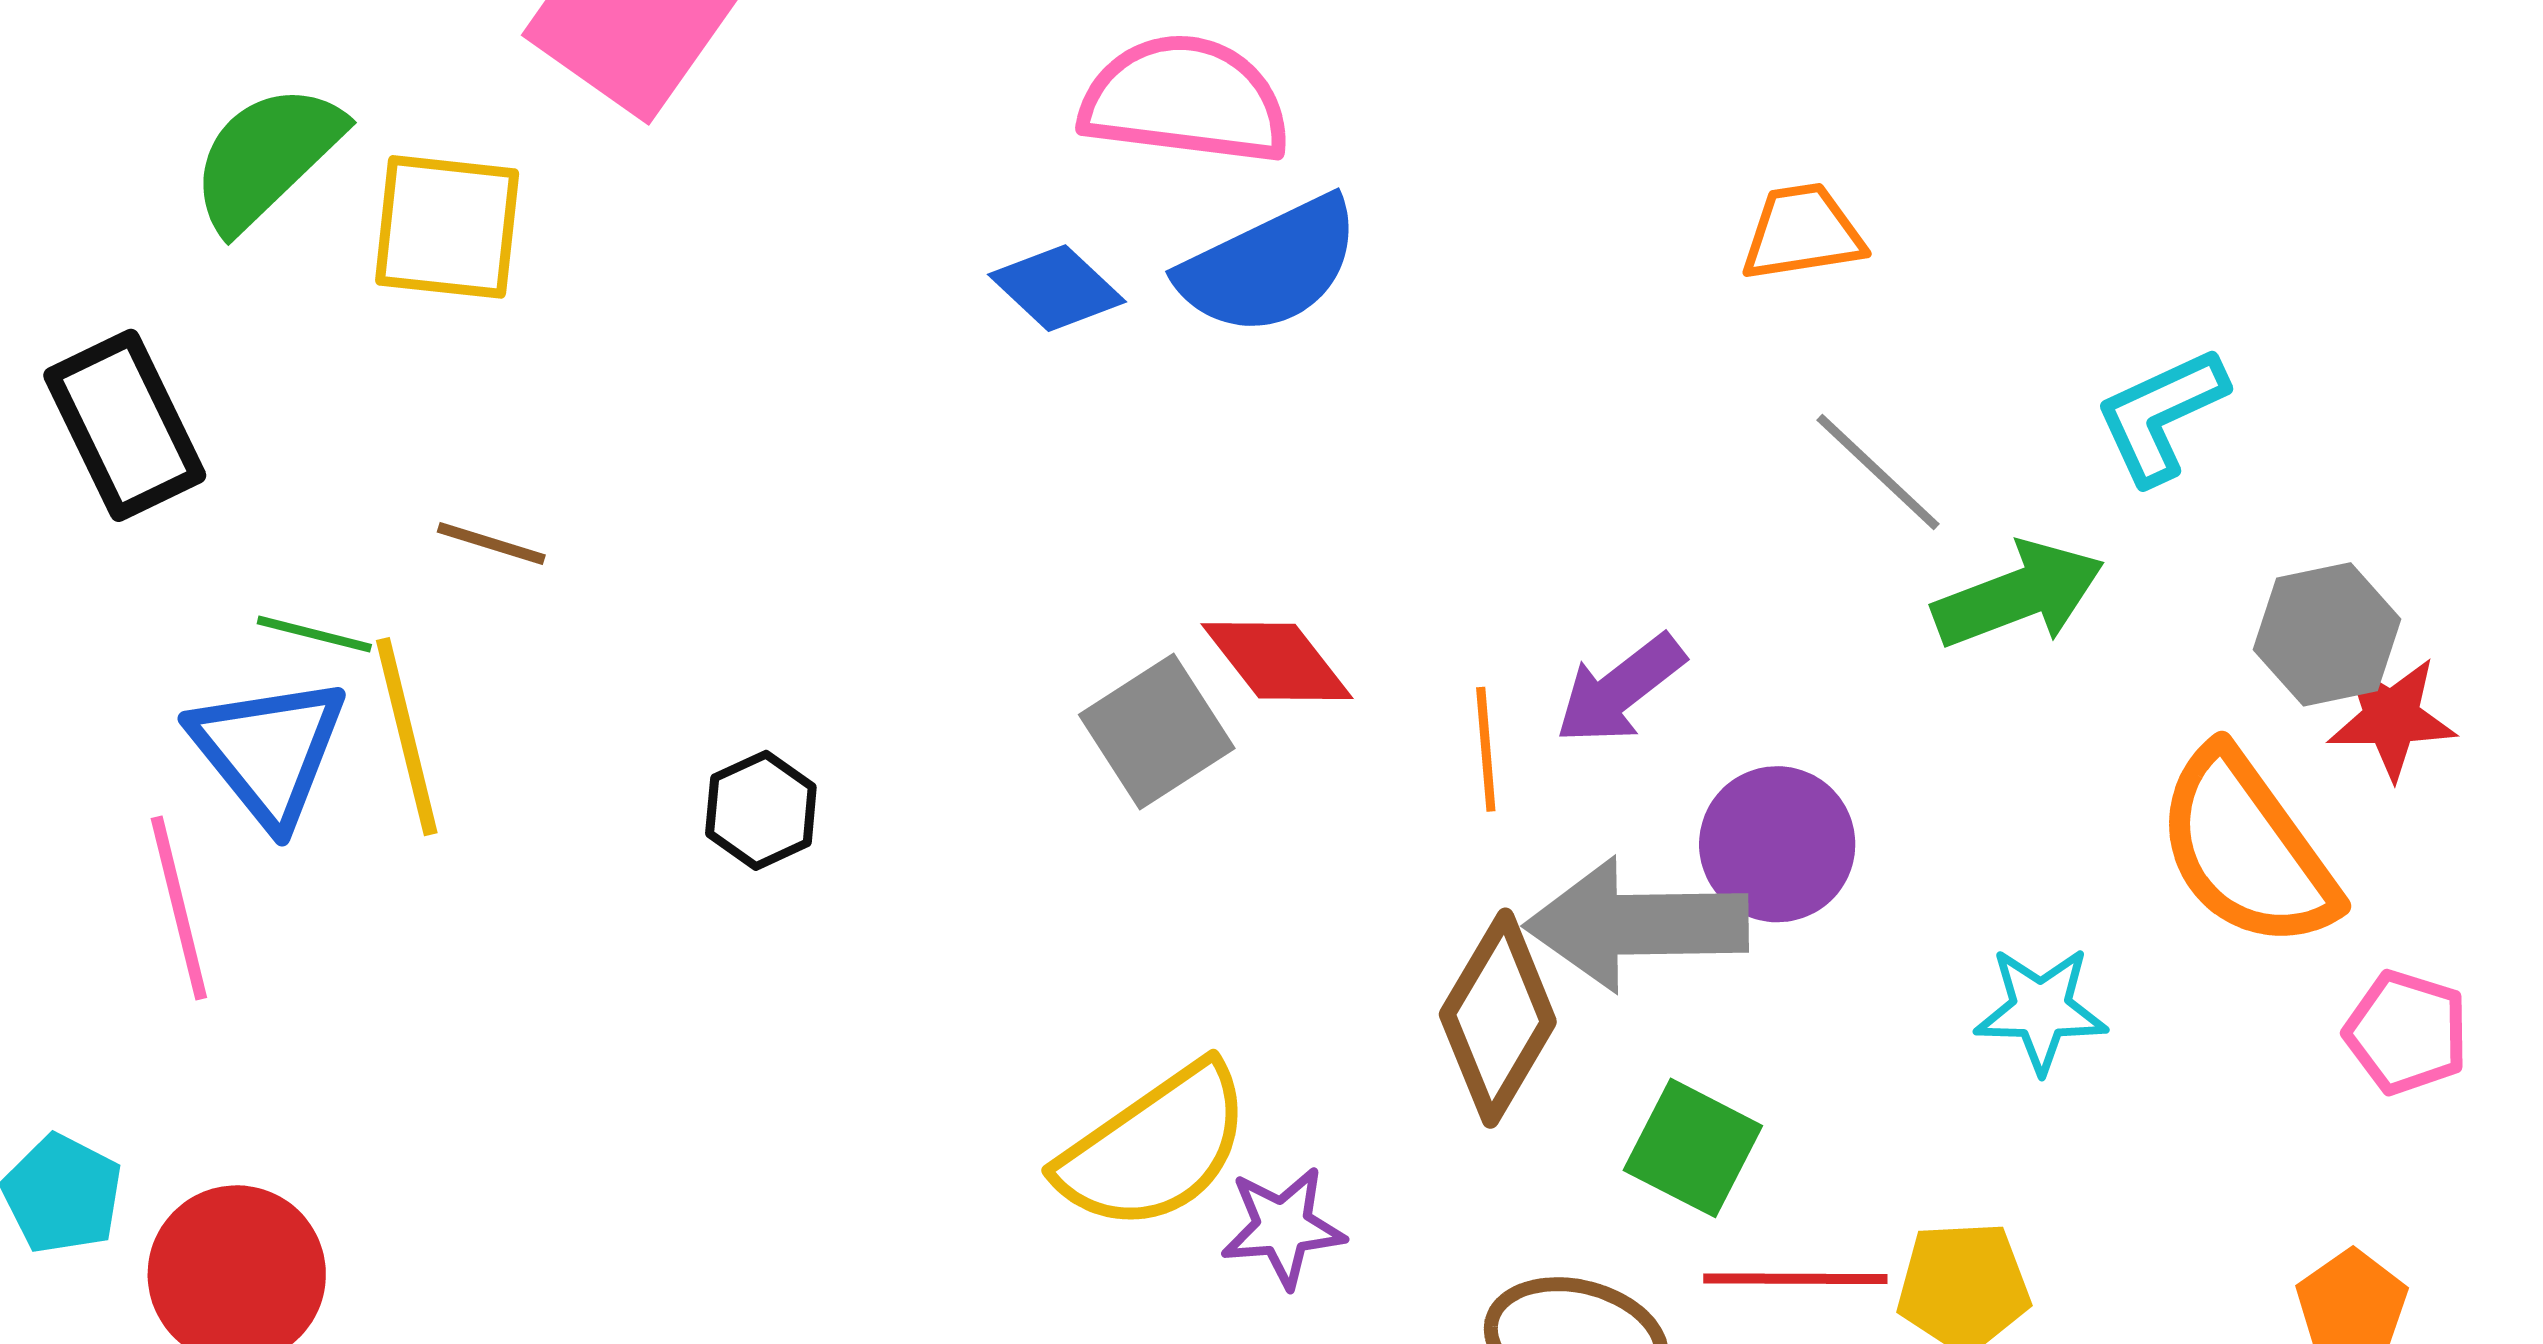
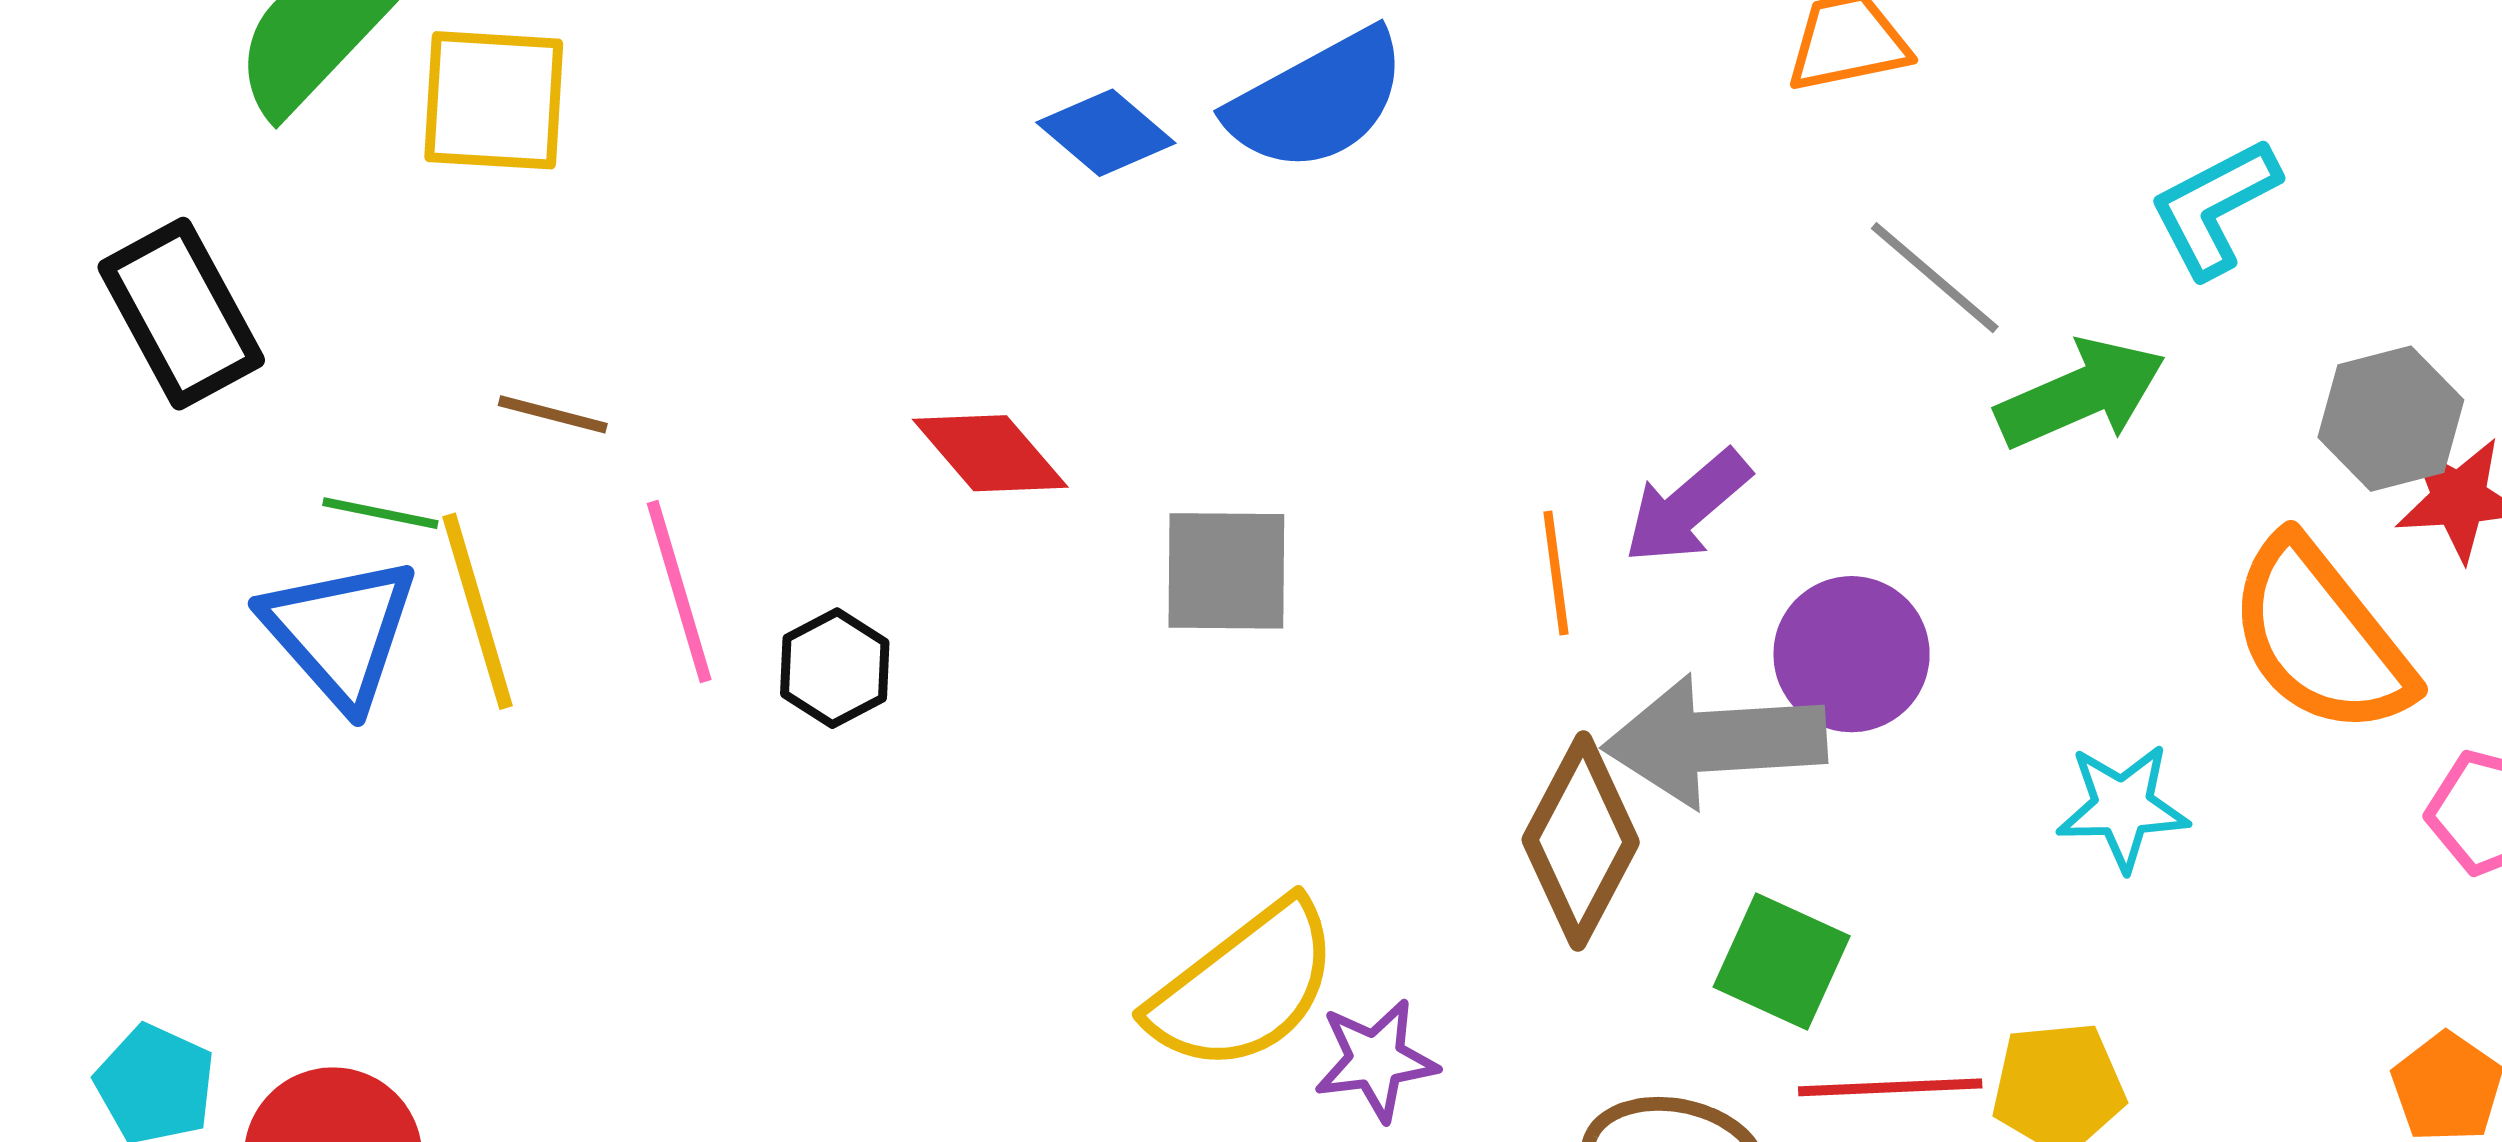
red diamond: (1277, 661) -> (990, 453), moved
gray square: (1157, 732) -> (1226, 571), turned 36
pink line: (179, 908) -> (679, 591), moved

